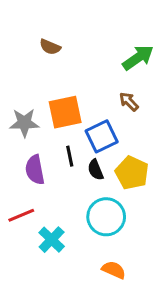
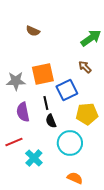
black semicircle: (96, 170) -> (51, 121), moved
yellow pentagon: (132, 173) -> (87, 114), turned -30

